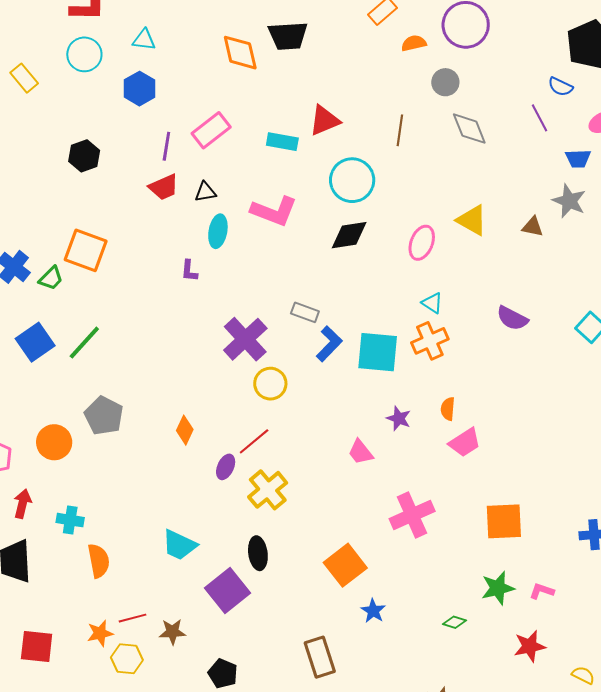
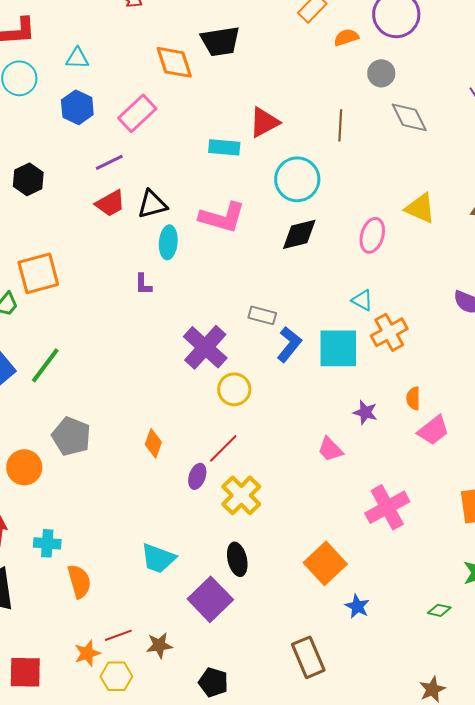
pink rectangle: (211, 130) -> (137, 113), moved
purple line: (166, 146) -> (109, 162), turned 60
black triangle: (205, 192) -> (152, 204), size x1.4
orange square: (86, 250) -> (38, 273), turned -30
cyan triangle: (432, 303) -> (362, 300), moved

